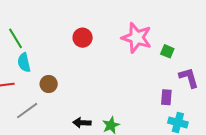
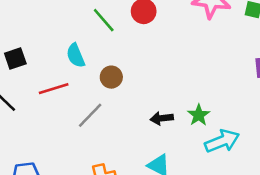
green line: (16, 38) -> (104, 20), moved

